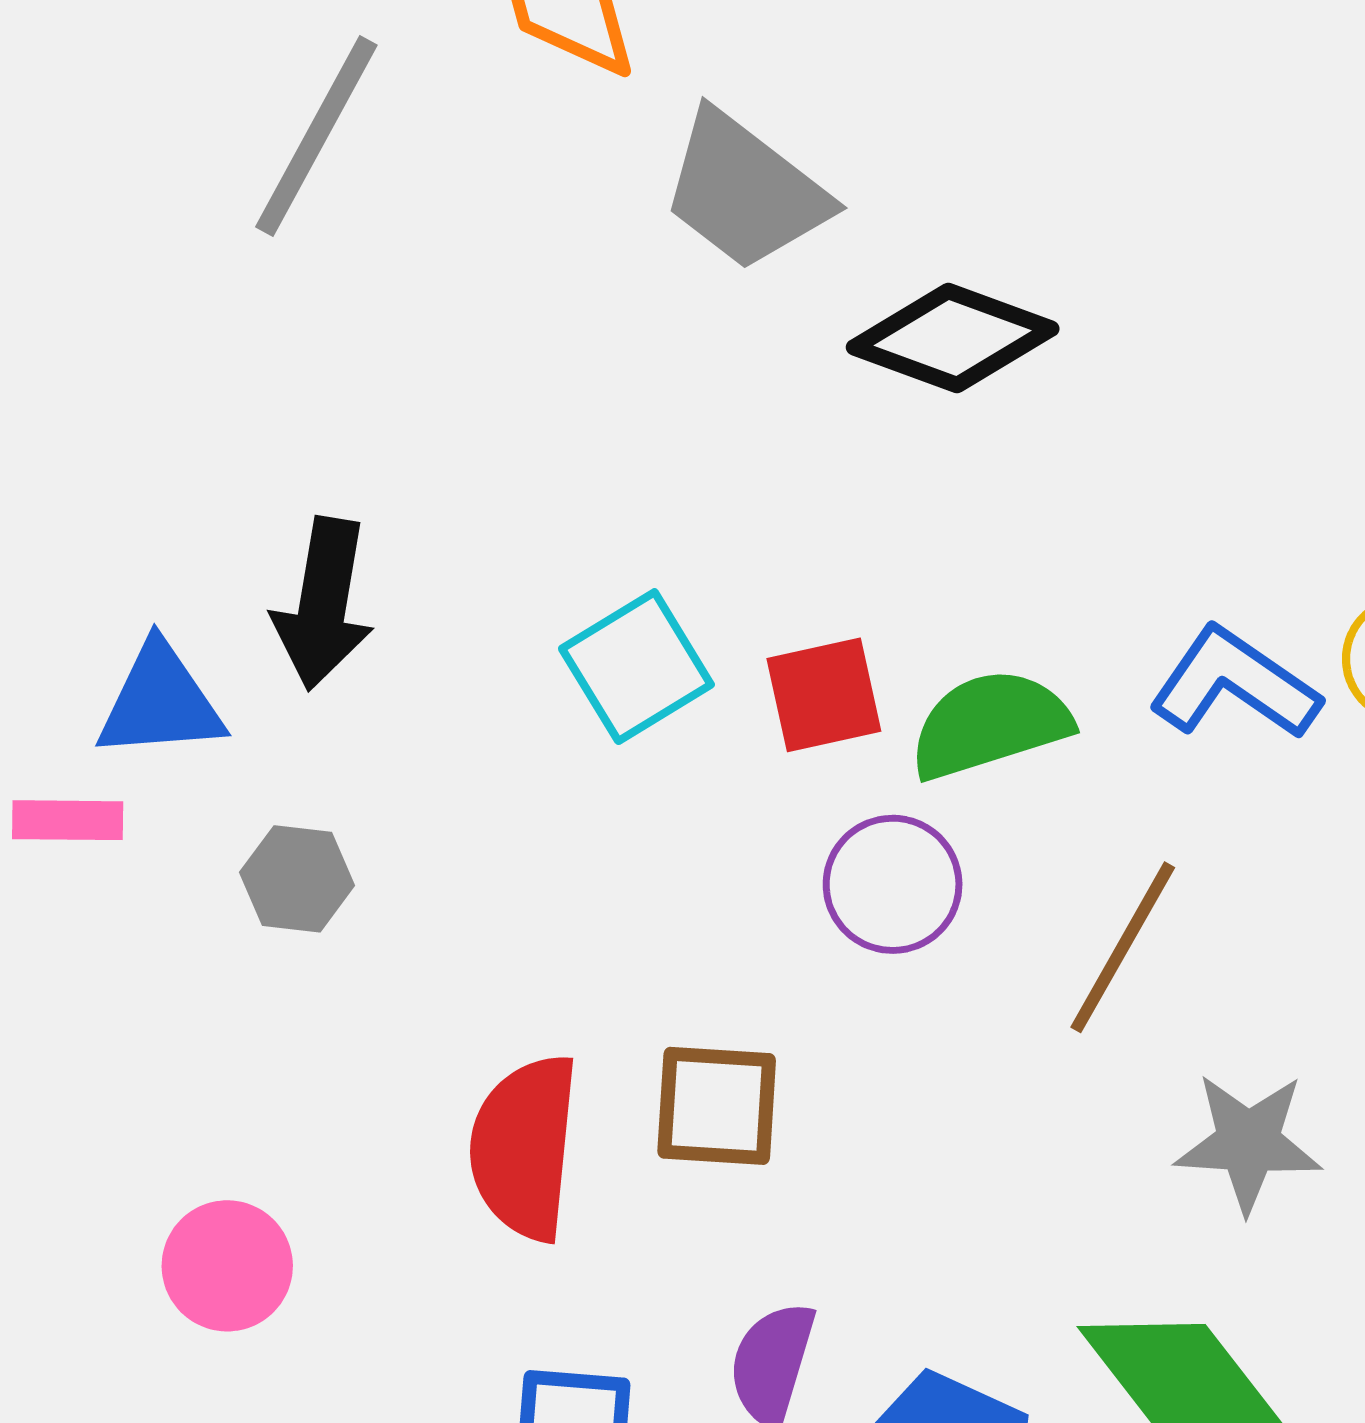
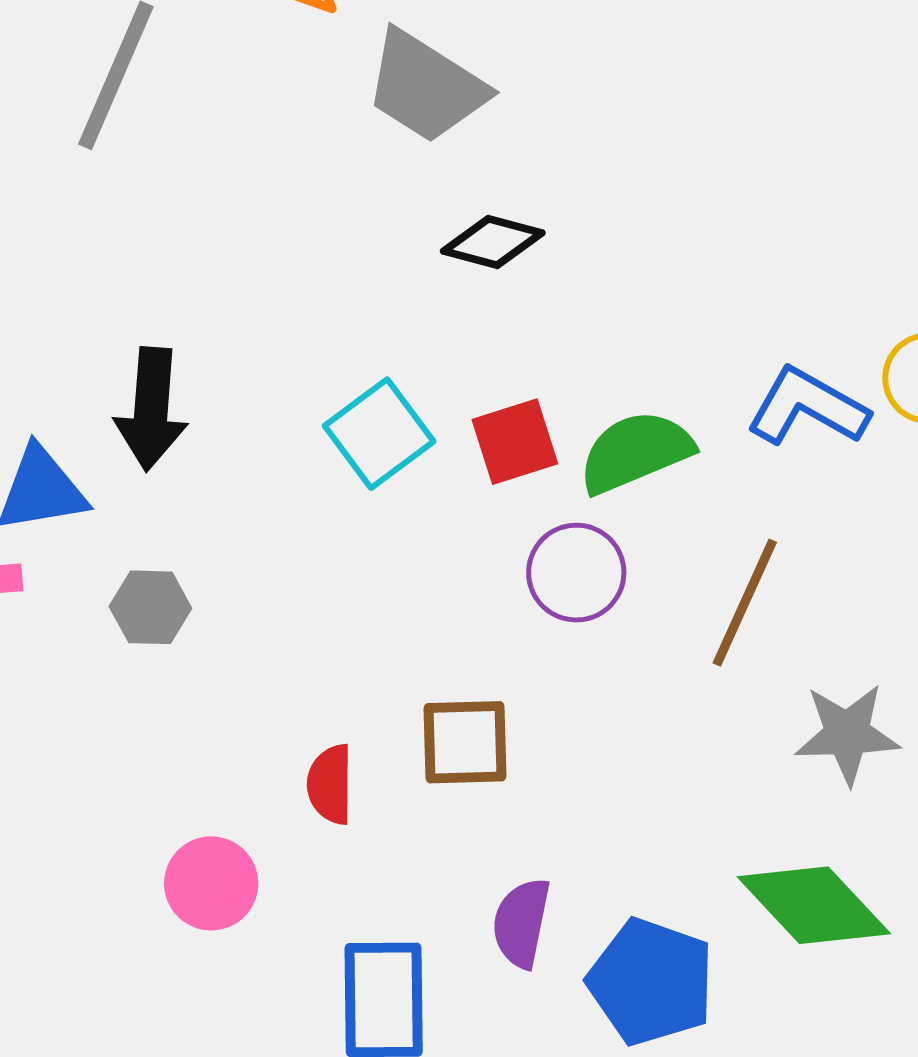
black diamond: (953, 338) -> (493, 242), moved, size x0.7
red semicircle: (524, 1147) -> (330, 784), size x0.6
pink circle: (227, 1266) -> (211, 883), moved

